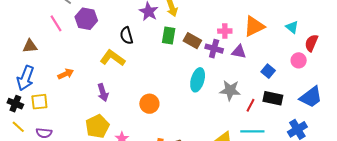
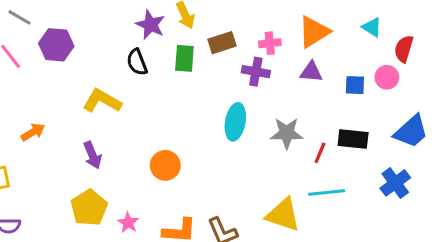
black semicircle: (127, 36) -> (137, 62), moved
brown rectangle: (192, 41) -> (222, 43), moved, turned -42
purple triangle: (239, 52) -> (311, 72), moved
blue square: (268, 71) -> (355, 85), moved, turned -32

